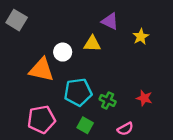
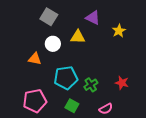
gray square: (17, 20) -> (49, 17), moved
orange triangle: (41, 70) -> (35, 59), size x0.6
green cross: (108, 100) -> (91, 85), turned 32

